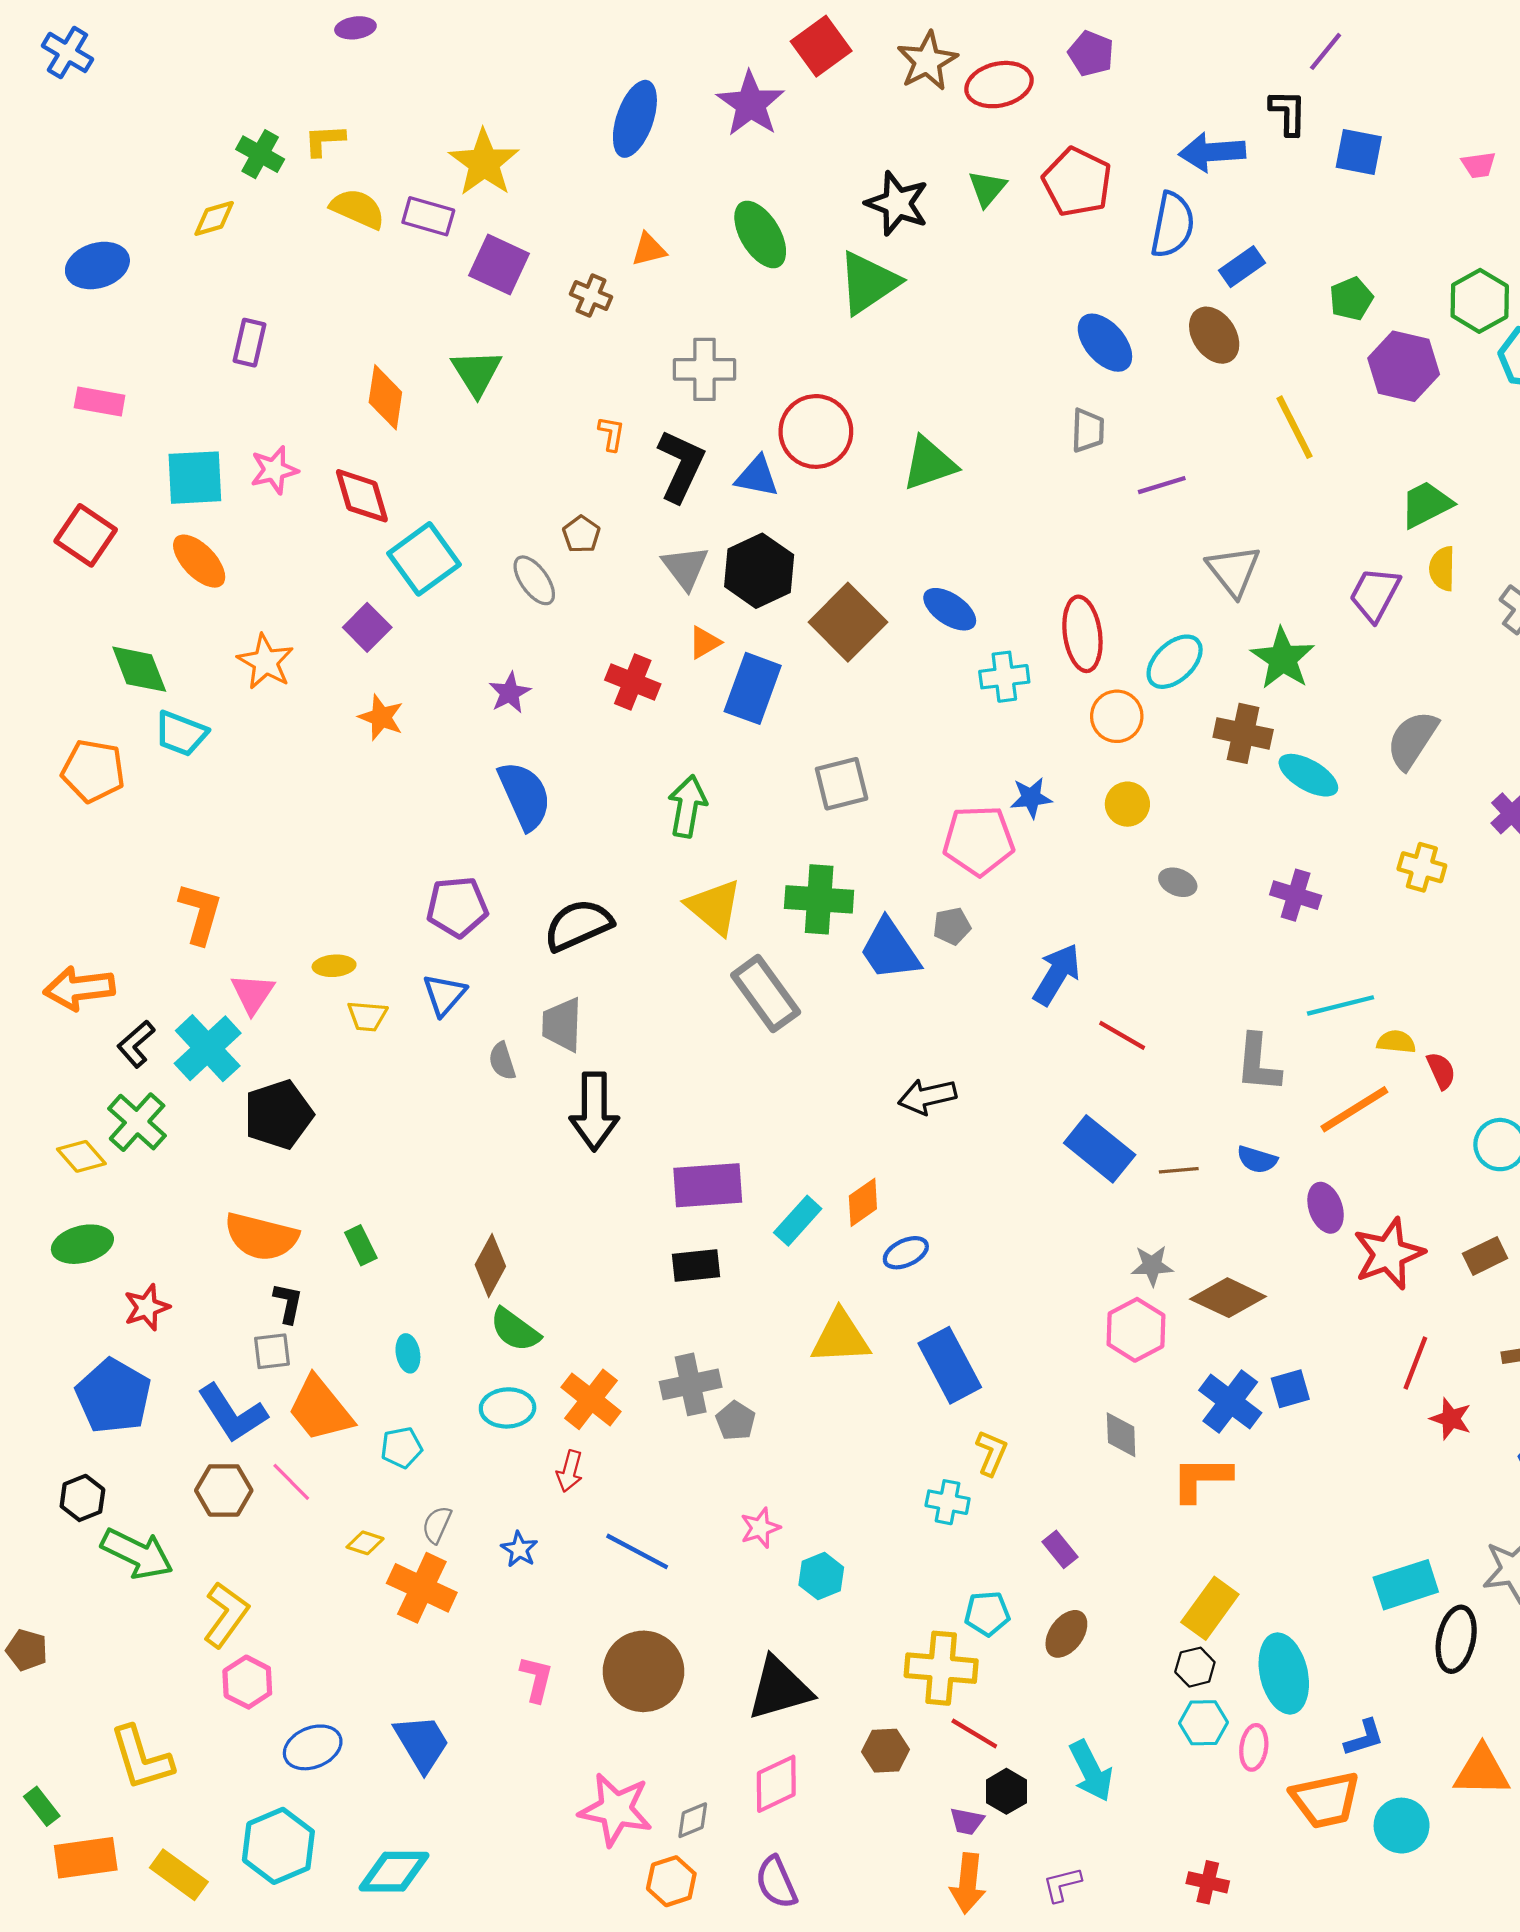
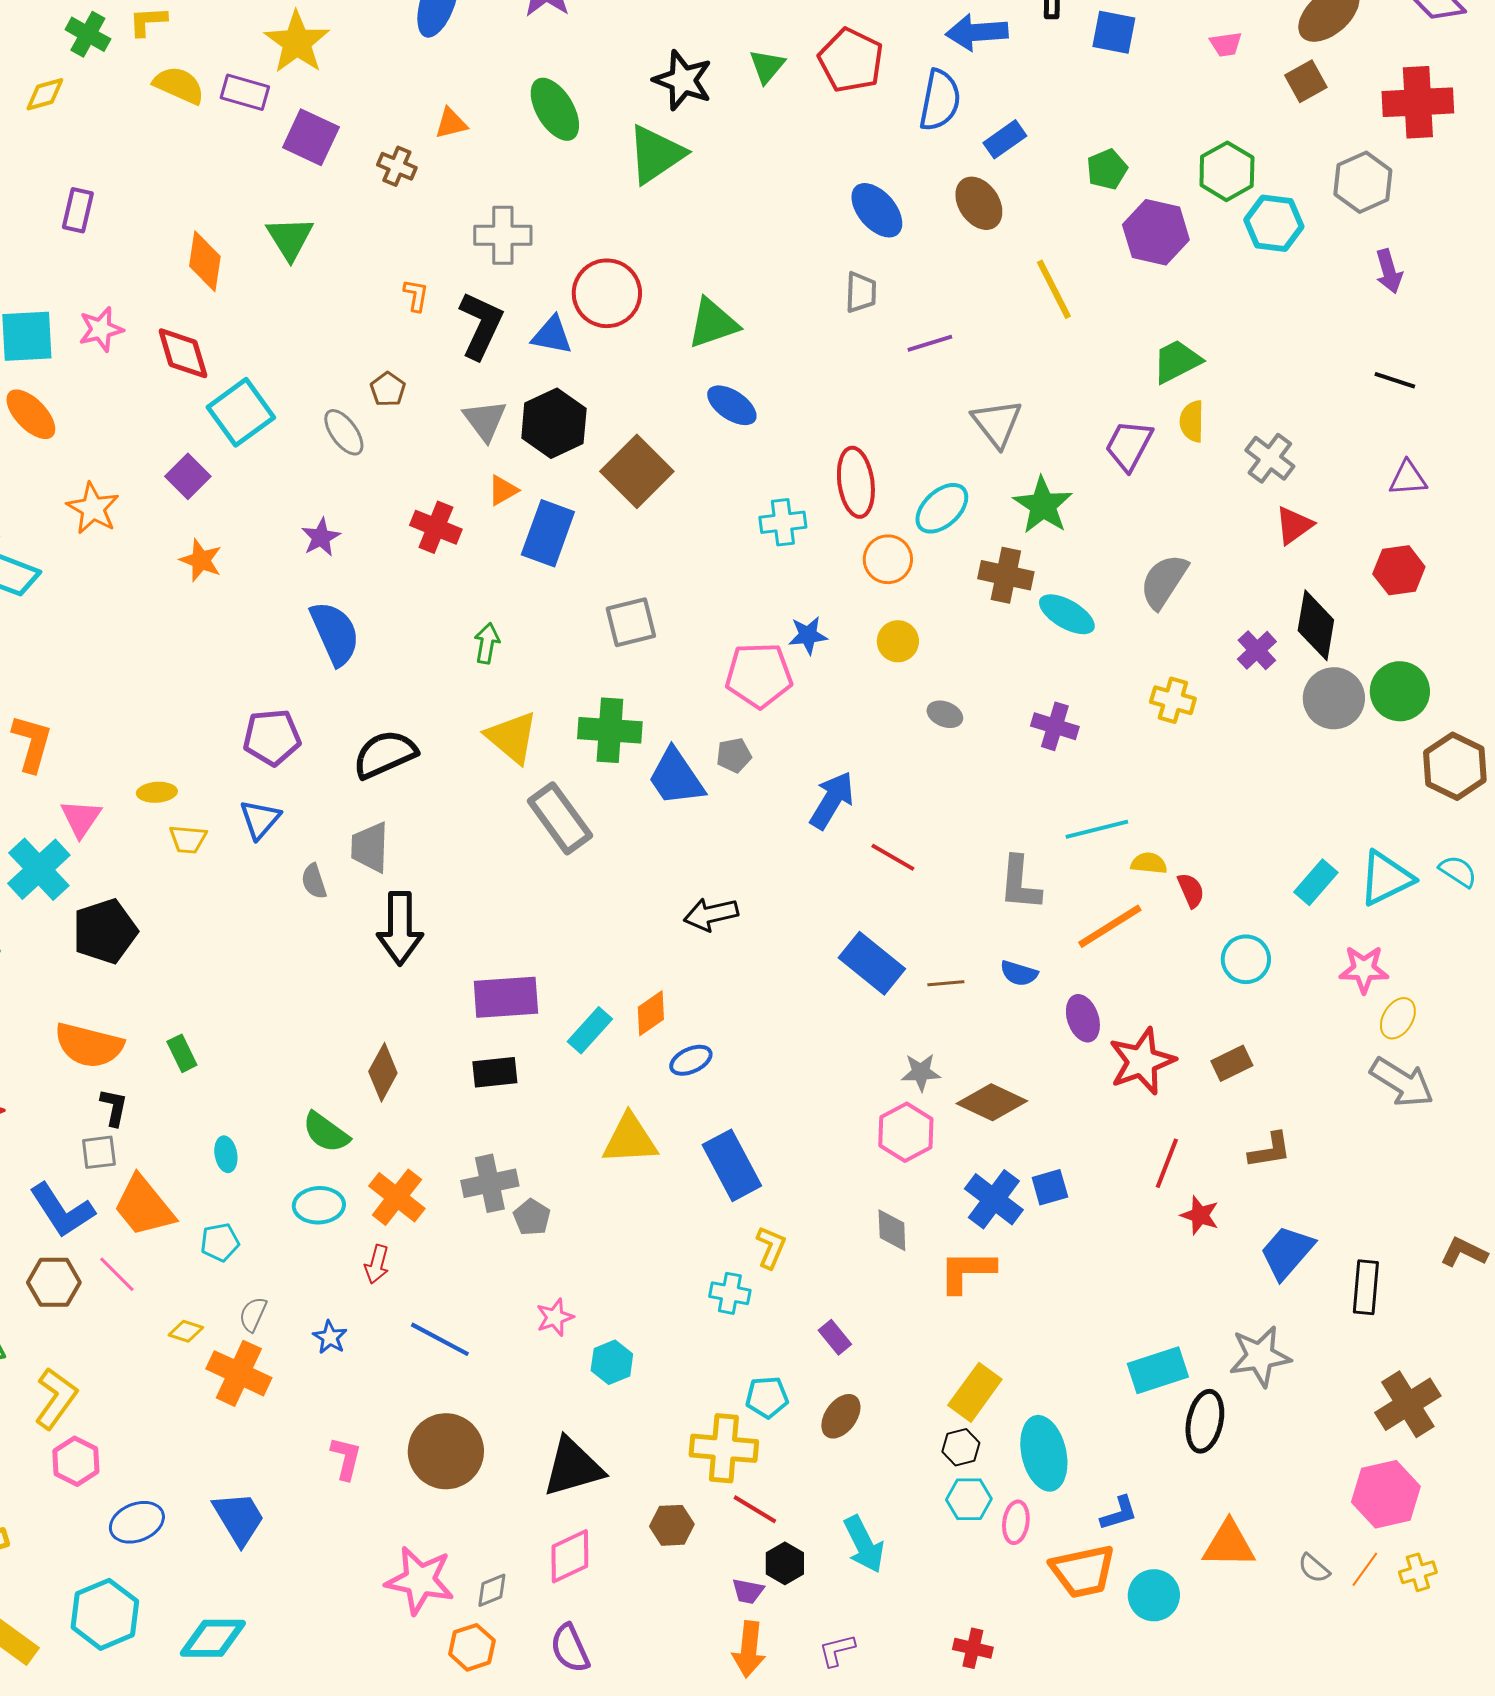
blue ellipse: (950, 609) -> (732, 405), moved
green arrow: (687, 806) -> (487, 643), size x0.7
brown diamond: (490, 1266) -> (383, 1072), moved

